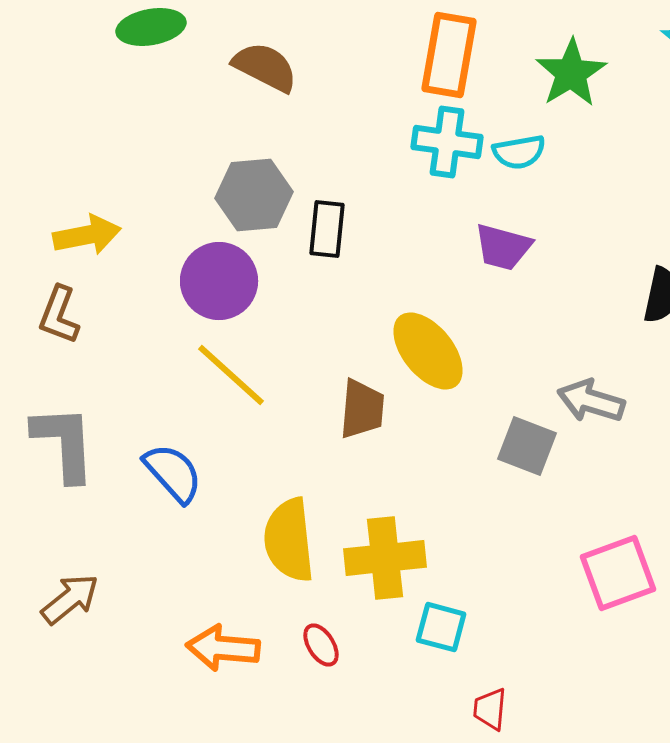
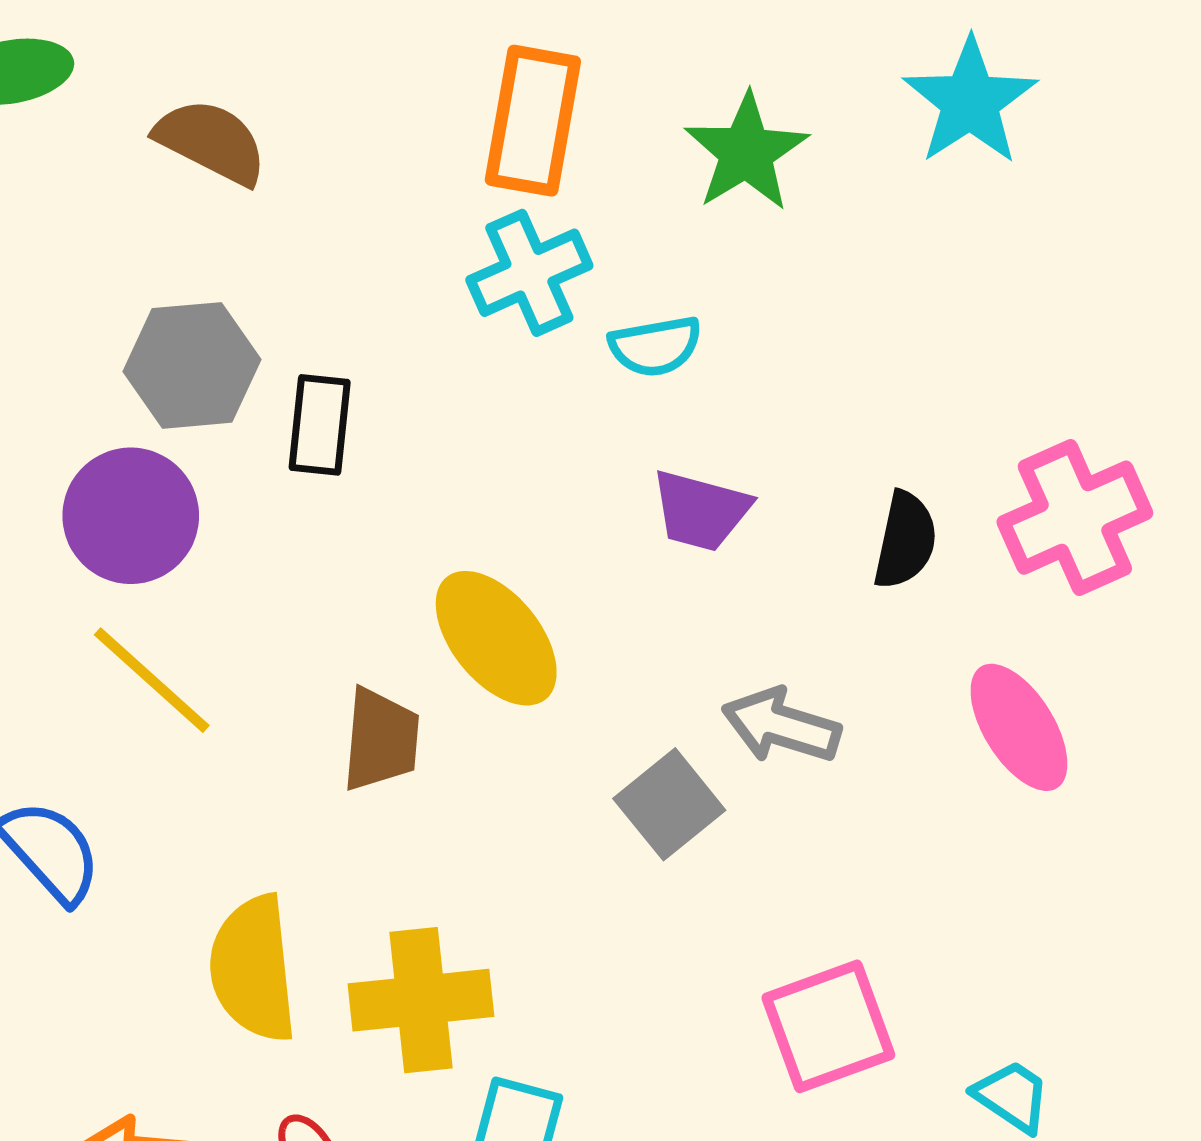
cyan cross: (447, 142) -> (529, 273), turned -32
cyan semicircle: (519, 152) -> (655, 346), moved
purple trapezoid: (503, 247) -> (701, 511), moved
gray square: (527, 446) -> (669, 804), turned 30

